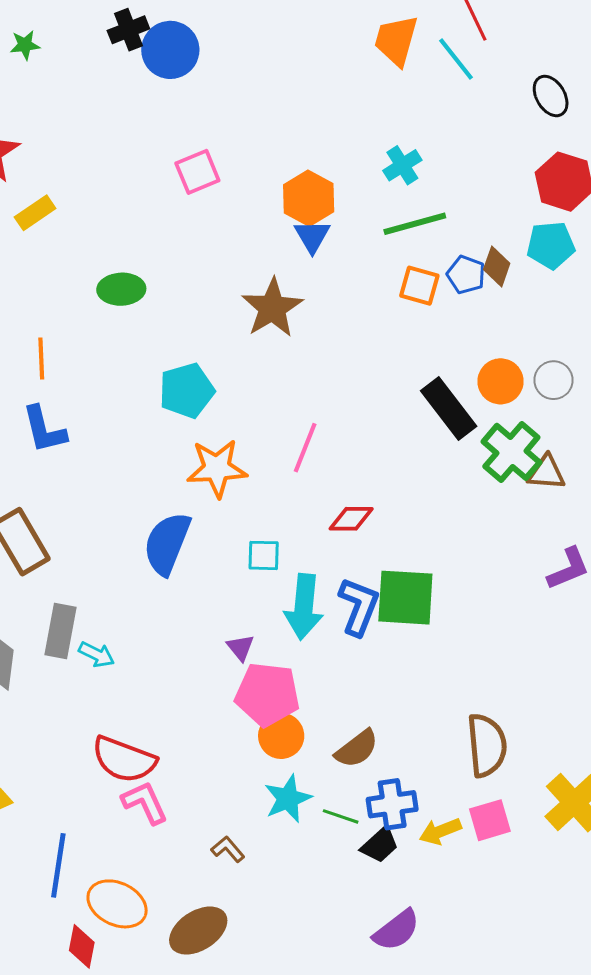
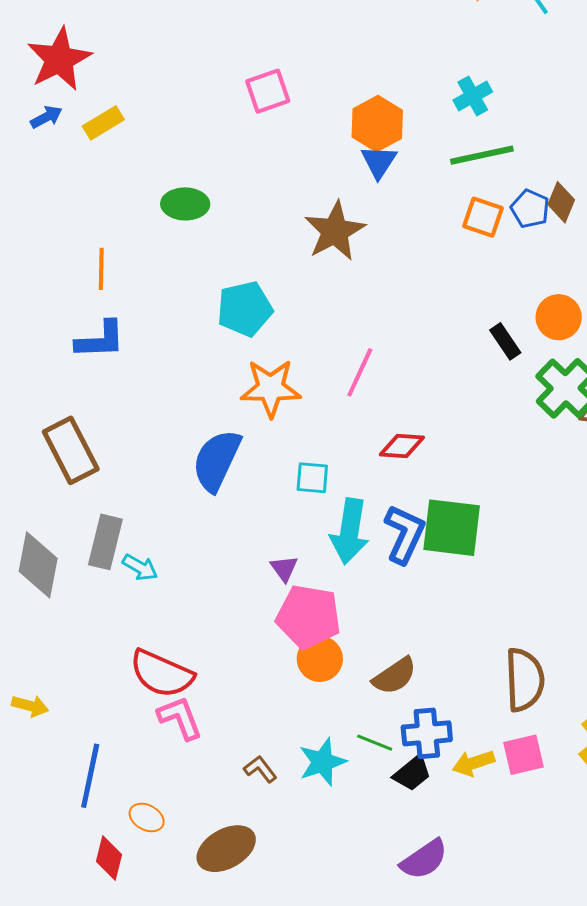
black rectangle: (449, 409) -> (505, 341), size x0.6
blue L-shape: (44, 430) -> (100, 340), turned -82
cyan star: (288, 799) -> (322, 762), moved
orange ellipse: (117, 904) -> (147, 817), size x0.6

